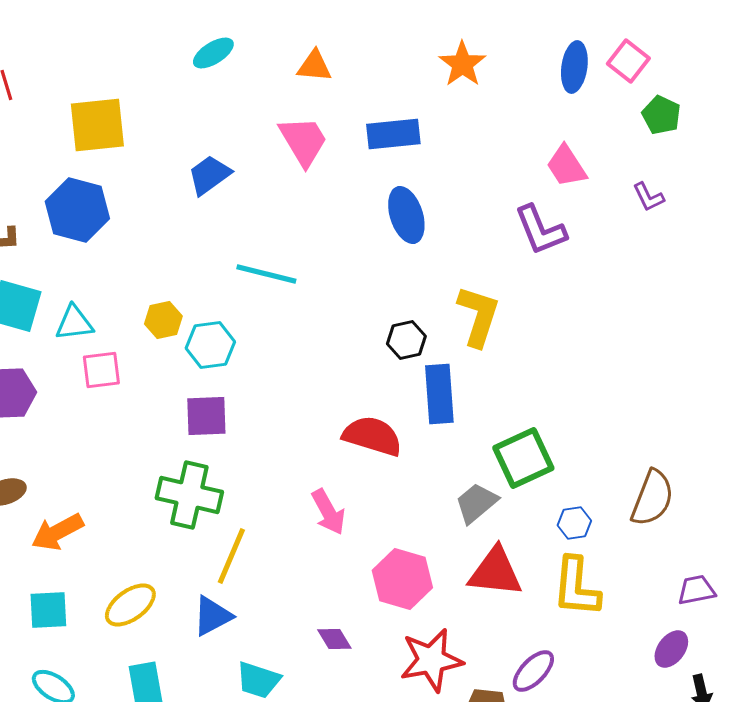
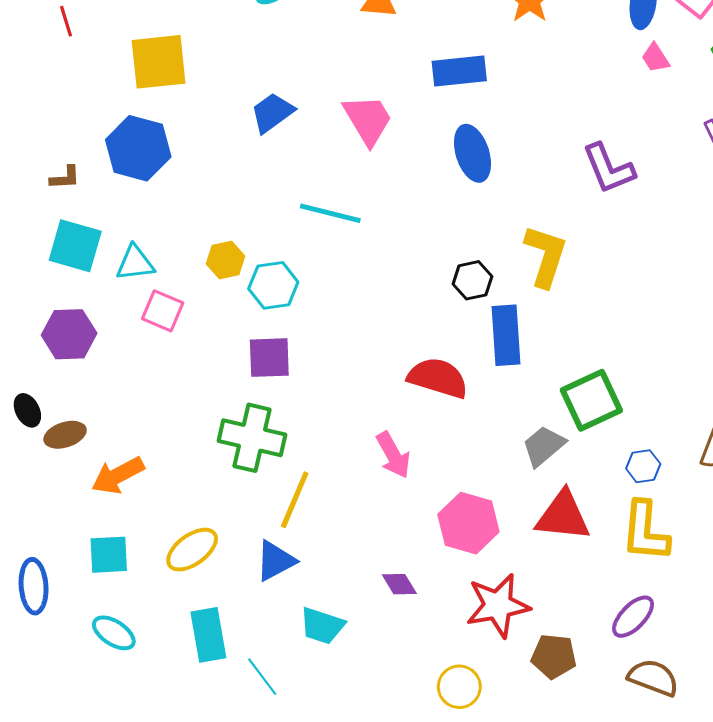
pink trapezoid: (303, 141) -> (368, 120), moved
pink trapezoid: (566, 166) -> (655, 58), moved, size x0.7
pink square: (101, 370) -> (163, 311), turned 30
purple ellipse: (533, 671) -> (633, 617), moved

